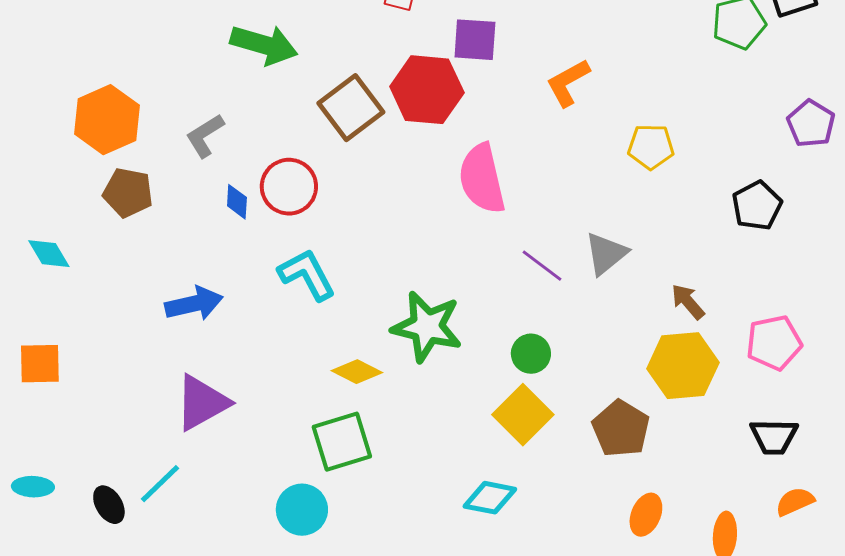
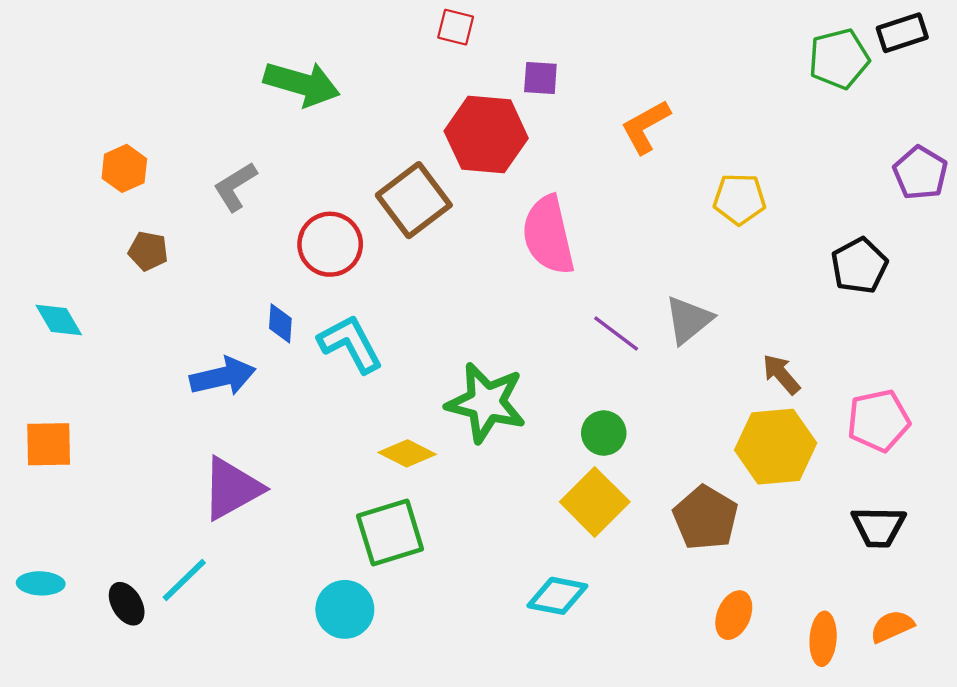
purple square: (475, 40) -> (540, 78), size x0.7
brown square: (351, 108) -> (414, 200), moved
orange hexagon: (107, 120) -> (124, 168), size x0.6
brown pentagon: (128, 193) -> (148, 251), size x0.7
blue diamond: (237, 202) -> (280, 323), moved
orange semicircle: (795, 502) -> (892, 626), moved

